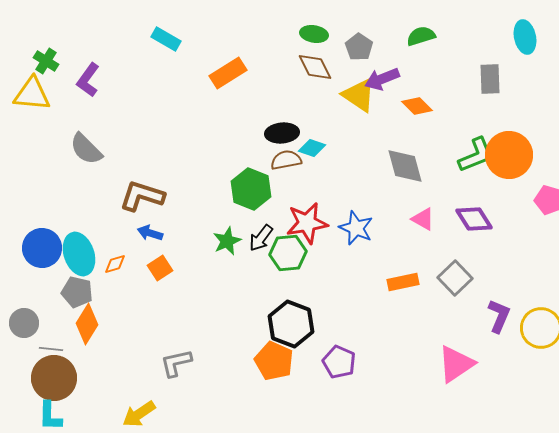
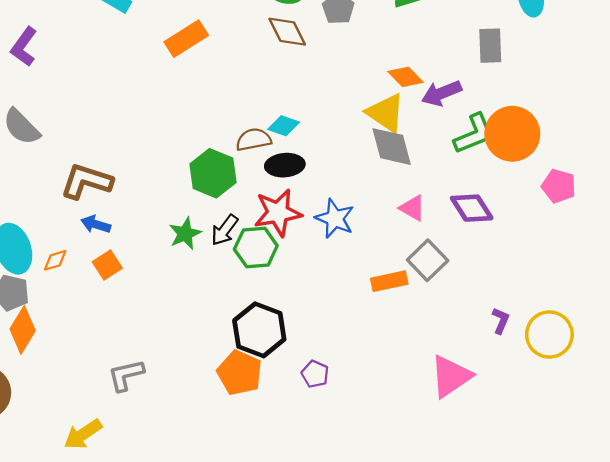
purple arrow: (382, 79) -> (441, 93), moved
yellow triangle: (359, 95) -> (386, 113), moved
black ellipse: (282, 133) -> (285, 165), moved
gray square: (455, 278) -> (428, 260), moved
purple L-shape: (499, 316) -> (501, 321), size x0.7
purple pentagon: (339, 362) -> (315, 374), size x0.7

